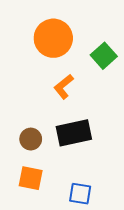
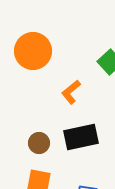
orange circle: (53, 38) -> (33, 51), moved

